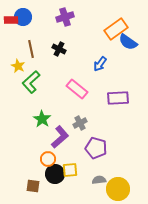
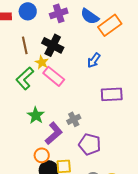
blue circle: (23, 17) -> (28, 11), moved
blue semicircle: (128, 42) -> (90, 16), moved
black cross: (59, 49) -> (53, 45), size x1.5
yellow star: (18, 66) -> (42, 62), moved
pink rectangle: (77, 89) -> (54, 76), moved

